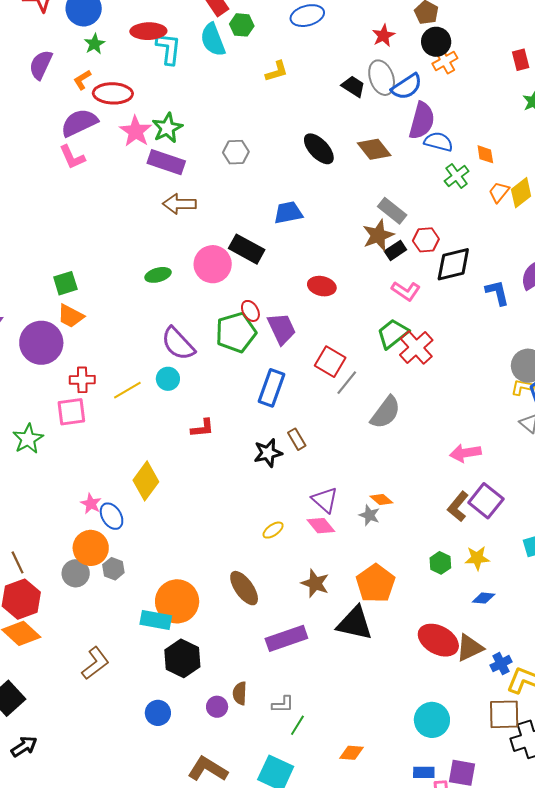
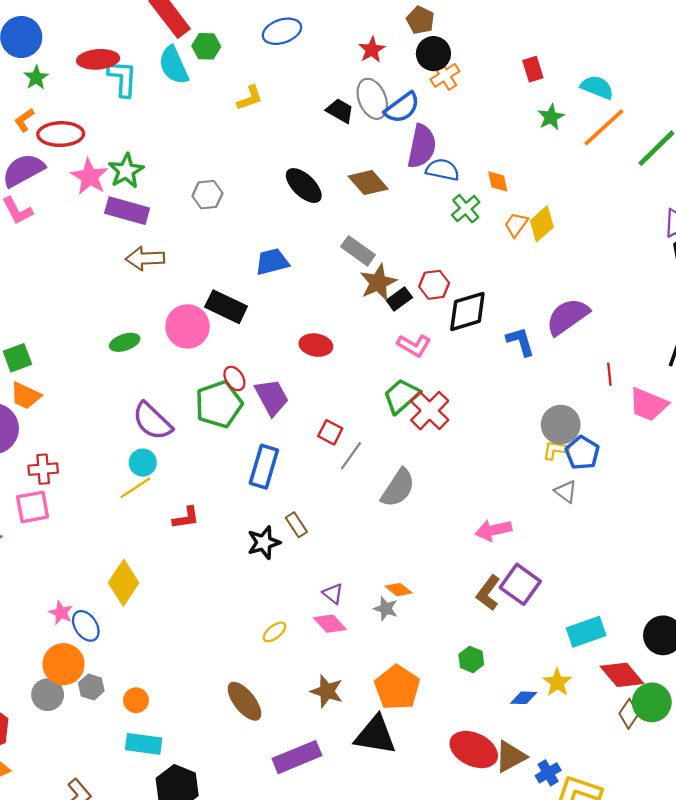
gray rectangle: (392, 211) -> (358, 251), moved
red square: (330, 362) -> (330, 432), size x0.7
yellow line: (127, 390) -> (135, 488), moved
purple triangle: (325, 500) -> (333, 594), size x0.7
yellow star: (477, 558) -> (557, 682), moved, turned -30
orange circle: (177, 601) -> (136, 700), moved, size x0.5

